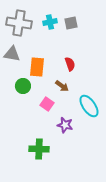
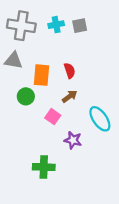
red semicircle: (70, 64) -> (70, 71), moved
brown arrow: (62, 86) -> (70, 96), turned -72

